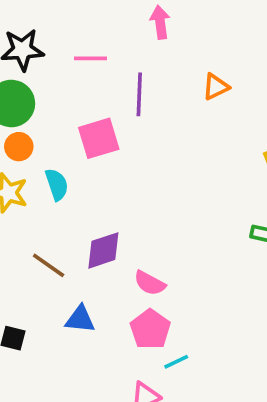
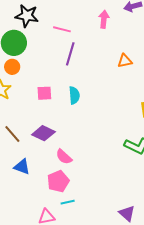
purple line: (139, 94) -> (70, 54), moved
pink square: (99, 138) -> (44, 93), moved, size x0.7
cyan semicircle: (57, 184) -> (74, 95), moved
purple diamond: (103, 250) -> (43, 133), turned 30

